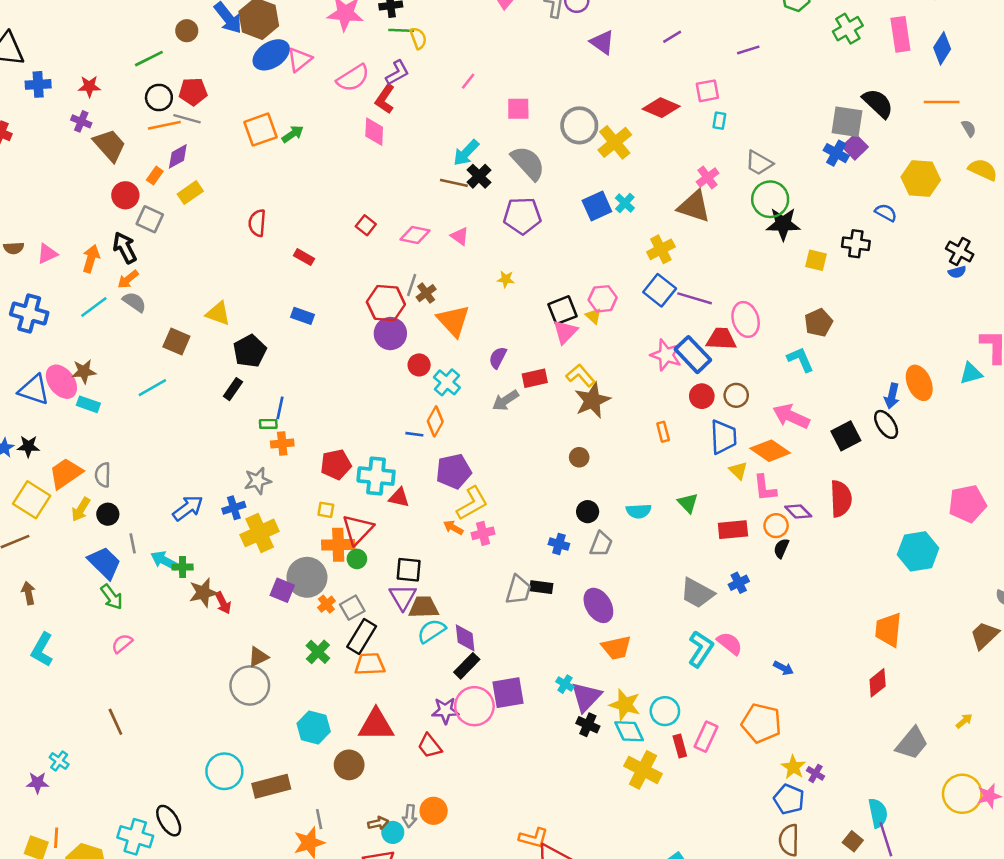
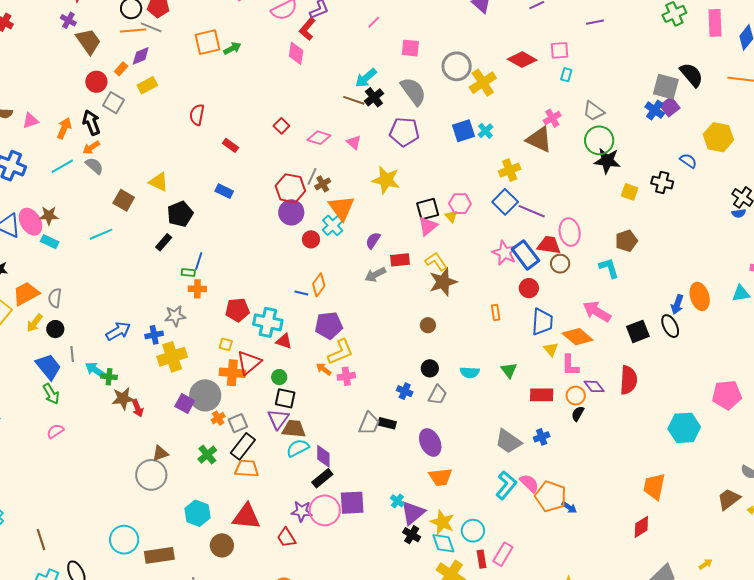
yellow star: (506, 279) -> (386, 180), size x2.0
cyan cross: (447, 382) -> (333, 225), moved
brown circle: (736, 395) -> (560, 264), moved
green circle: (357, 559) -> (279, 377), moved
brown line: (115, 722) -> (41, 540), moved
orange pentagon: (761, 723) -> (551, 496), moved

